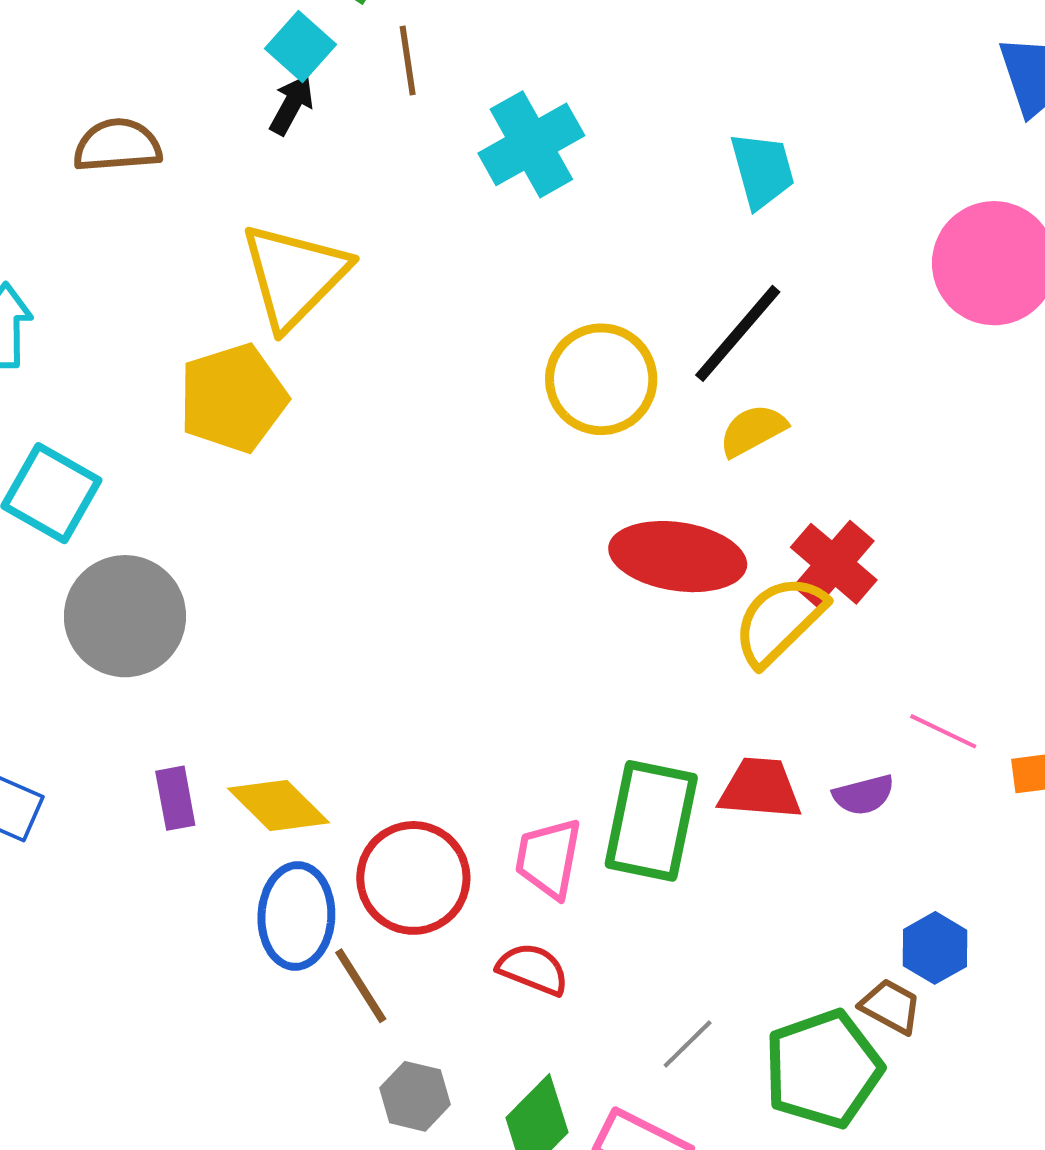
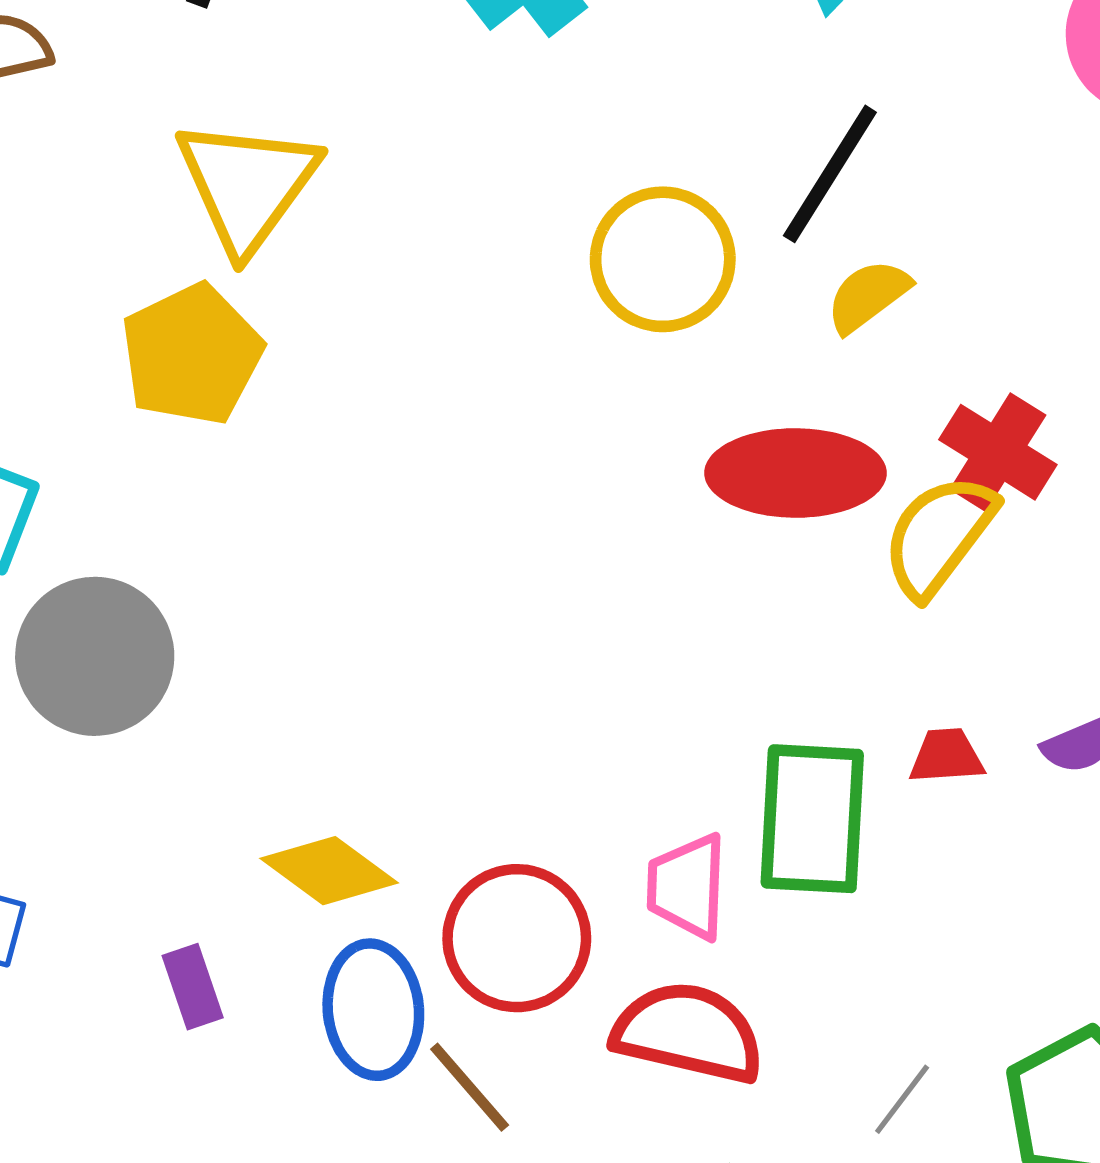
red trapezoid: (760, 789) -> (946, 756), size x0.7
purple rectangle: (175, 798) -> (193, 987), moved
red semicircle: (533, 969) -> (688, 1033), size x1.6

